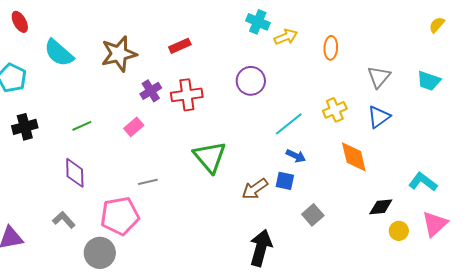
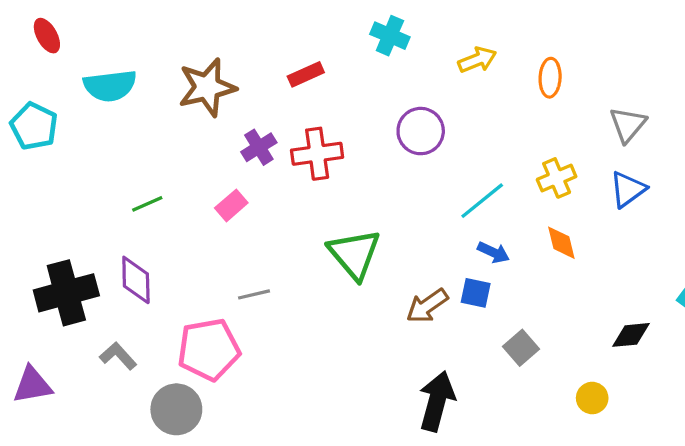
cyan cross: (258, 22) -> (390, 36), moved
cyan semicircle: (59, 53) -> (110, 86), turned -48
black cross: (25, 127) -> (66, 293), moved, size x1.5
orange diamond: (354, 157) -> (561, 243), moved, size x0.7
yellow circle: (399, 231) -> (592, 398), moved

